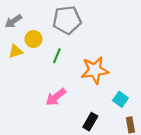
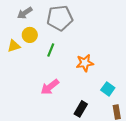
gray arrow: (13, 21) -> (25, 13), moved
orange star: (95, 70) -> (85, 63), size x0.7

